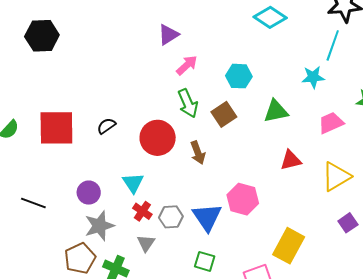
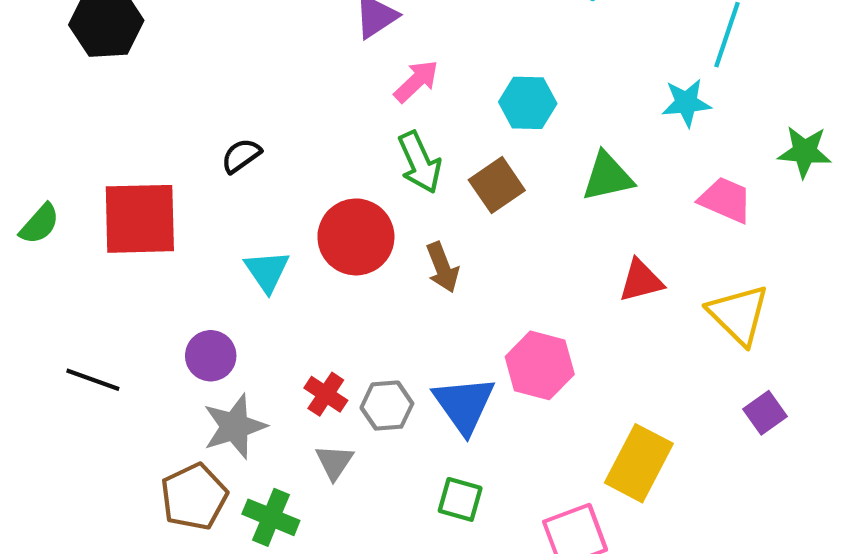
pink trapezoid: (331, 123) -> (726, 200), turned 48
black semicircle: (106, 126) -> (241, 156), moved
yellow triangle: (336, 177) -> (739, 314), turned -44
cyan triangle: (133, 183) -> (267, 271), moved

